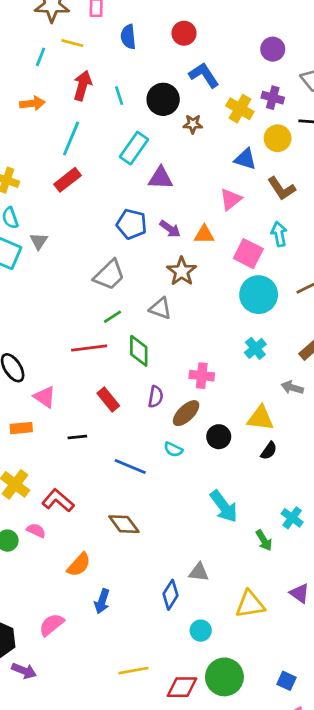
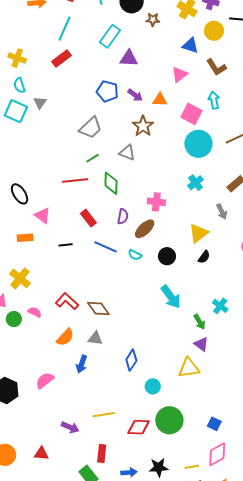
gray arrow: (292, 388) -> (222, 211), turned -133
yellow triangle: (260, 418) -> (198, 233), turned -45
black circle: (219, 437) -> (167, 256), moved
blue line: (130, 467) -> (106, 247), moved
red L-shape: (58, 501) -> (67, 301), moved
gray triangle: (199, 572) -> (95, 338), moved
purple triangle: (300, 593) -> (201, 344), moved
purple arrow: (24, 671) -> (70, 427), moved

